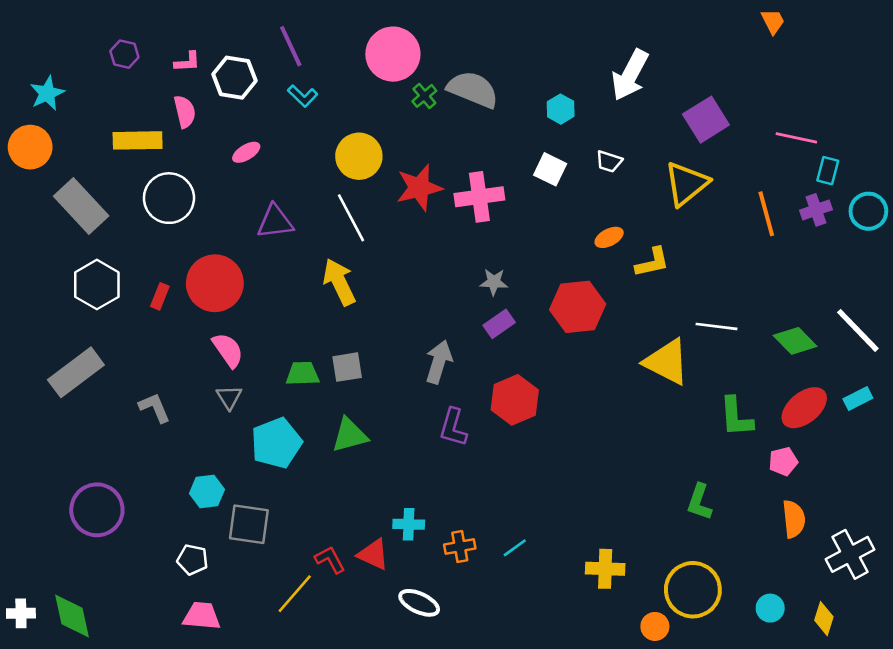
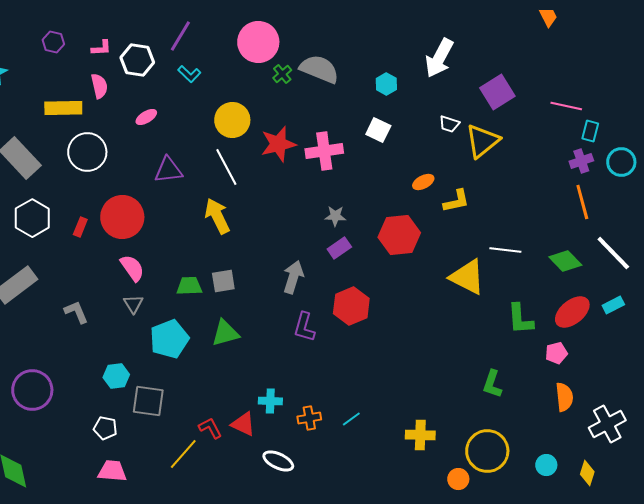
purple line: (291, 46) -> (180, 36), turned 56
white trapezoid: (609, 161) -> (449, 124), moved
orange line: (766, 214) -> (582, 202), moved

